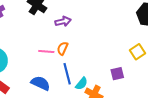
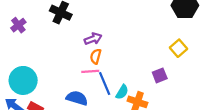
purple arrow: (63, 21) -> (93, 39), moved
pink line: (46, 52) -> (90, 71), moved

